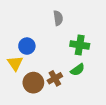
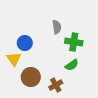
gray semicircle: (58, 18) -> (57, 27), moved
brown cross: (55, 78) -> (56, 85), moved

